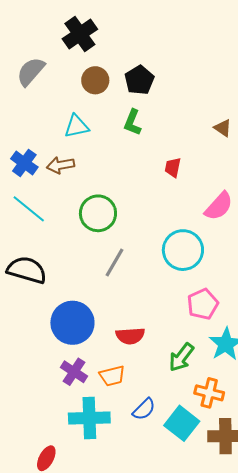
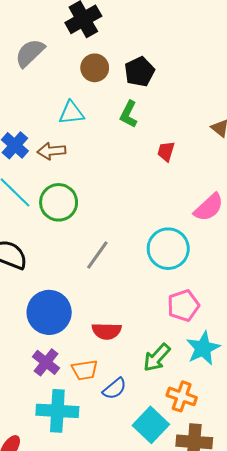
red trapezoid: (173, 167) -> (166, 151), moved
green circle: (98, 213) -> (59, 202), moved
blue semicircle: (144, 409) -> (115, 389), moved

